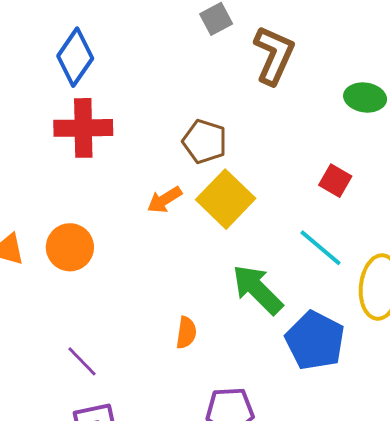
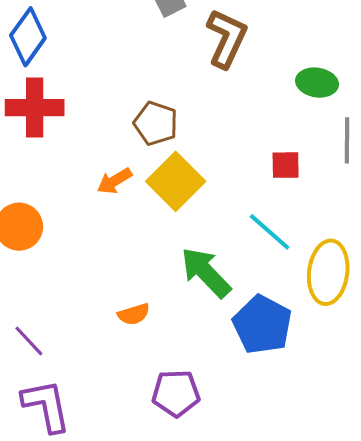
red square: (335, 181) -> (286, 165), turned -32
orange semicircle: (186, 333) -> (134, 314), turned 64

